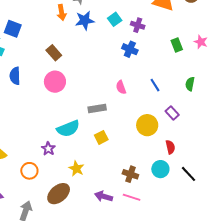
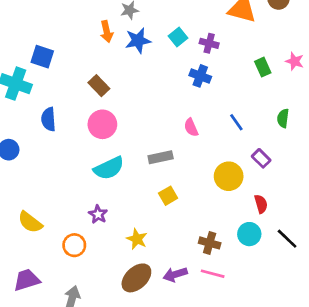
cyan semicircle: (68, 129) -> (109, 168), moved
brown ellipse: (59, 194) -> (136, 278), moved
purple arrow: (104, 196) -> (175, 274), turned -30

